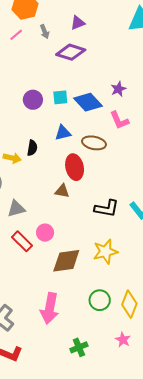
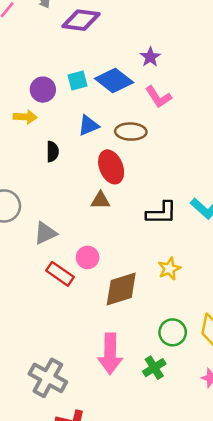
yellow arrow: (12, 158) -> (25, 117), moved
yellow star: (105, 252) -> (169, 269), size x0.7
green cross: (79, 347) -> (154, 368), moved

